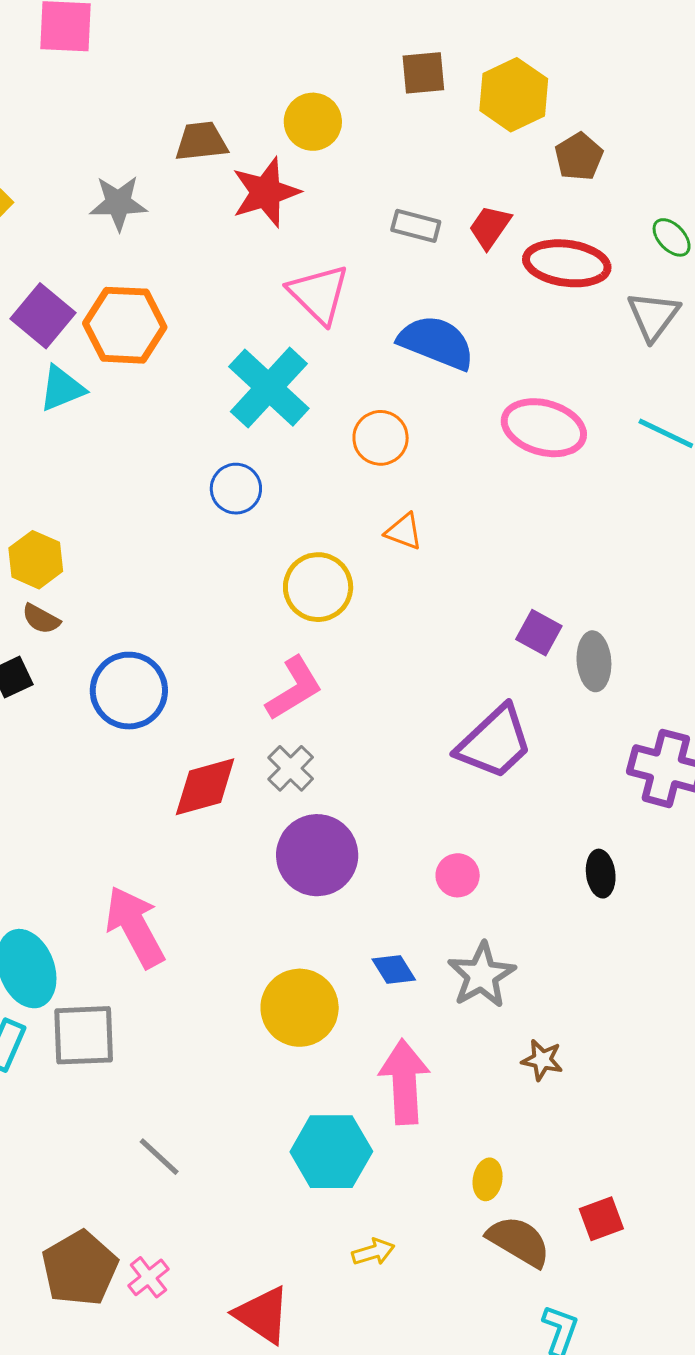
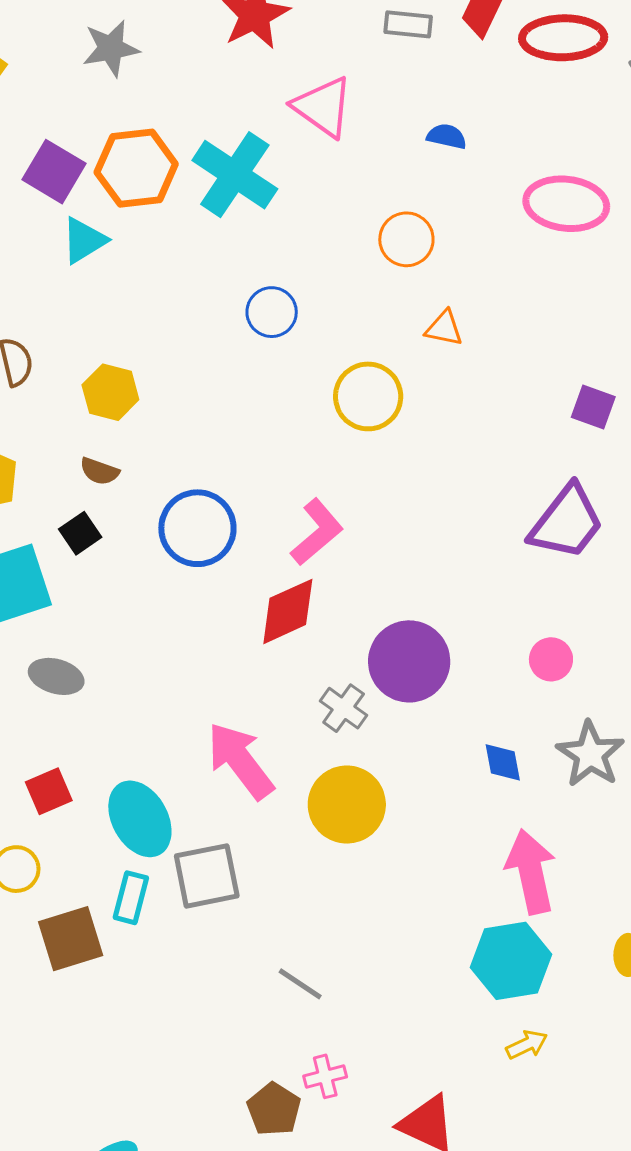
blue semicircle: (436, 342) -> (447, 136), size x0.5
cyan cross: (269, 388) -> (235, 175), moved
yellow hexagon: (36, 560) -> (110, 392), moved
pink L-shape: (294, 688) -> (317, 532), moved
gray cross: (291, 768) -> (344, 708), moved
blue diamond: (394, 969) -> (503, 762), turned 30
yellow circle: (300, 1008) -> (347, 805), moved
cyan hexagon: (331, 1152) -> (511, 961), moved
brown pentagon: (80, 1268) -> (274, 1109), moved, size x0.7
pink cross: (148, 1277) -> (325, 1076), moved, turned 33

